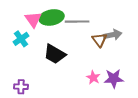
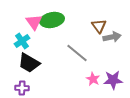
gray line: (77, 22) -> (77, 53), moved, turned 40
brown triangle: (99, 40) -> (99, 26), moved
black trapezoid: (55, 54) -> (29, 63), moved

